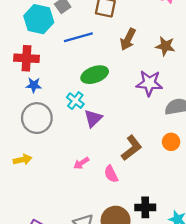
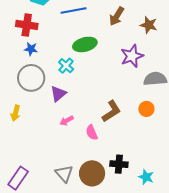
purple star: (149, 83) -> (132, 56), turned -30
purple triangle: (93, 118) -> (58, 94), moved
yellow arrow: (22, 160) -> (15, 113), turned 112

